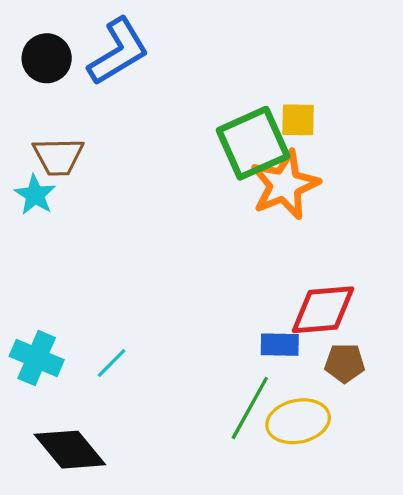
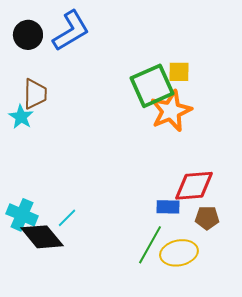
brown trapezoid: (58, 157) -> (35, 94), turned -88
black diamond: (70, 450) -> (42, 237), moved

